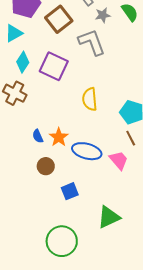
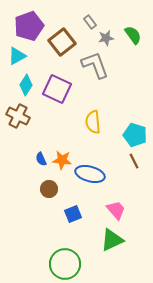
orange star: (59, 137) -> (62, 160), turned -30
pink trapezoid: (119, 160) -> (116, 210), moved

